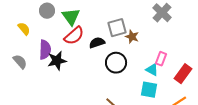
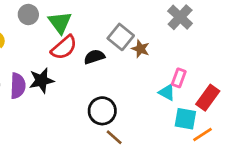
gray square: (117, 28) -> (121, 37), turned -36
purple semicircle: (45, 50) -> (18, 86), moved
black circle: (116, 63) -> (102, 111), moved
cyan square: (149, 90) -> (185, 119), moved

